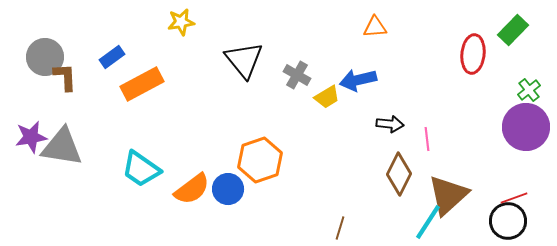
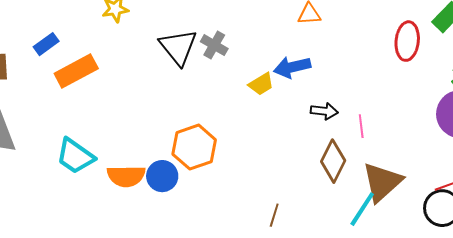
gray cross: (297, 75) -> (214, 45), moved
orange semicircle: (192, 189) -> (126, 176), turned 36

